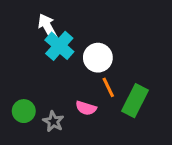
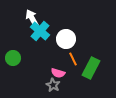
green circle: (24, 111) -> (13, 58), moved
gray star: (53, 121) -> (53, 85), moved

